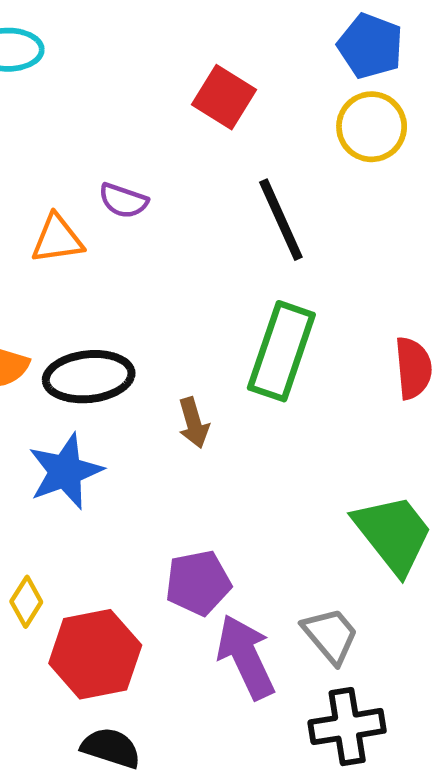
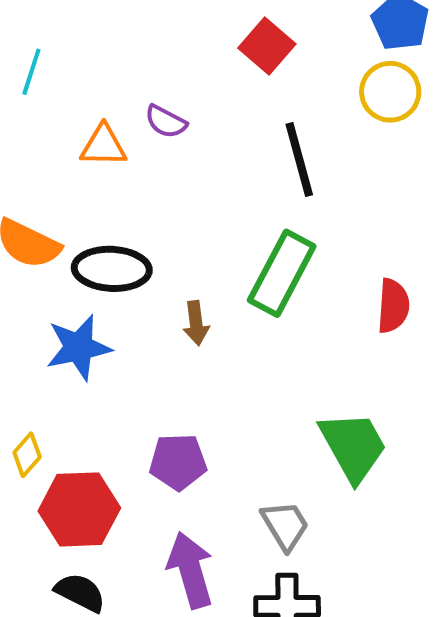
purple arrow: (246, 657) -> (191, 570), moved

